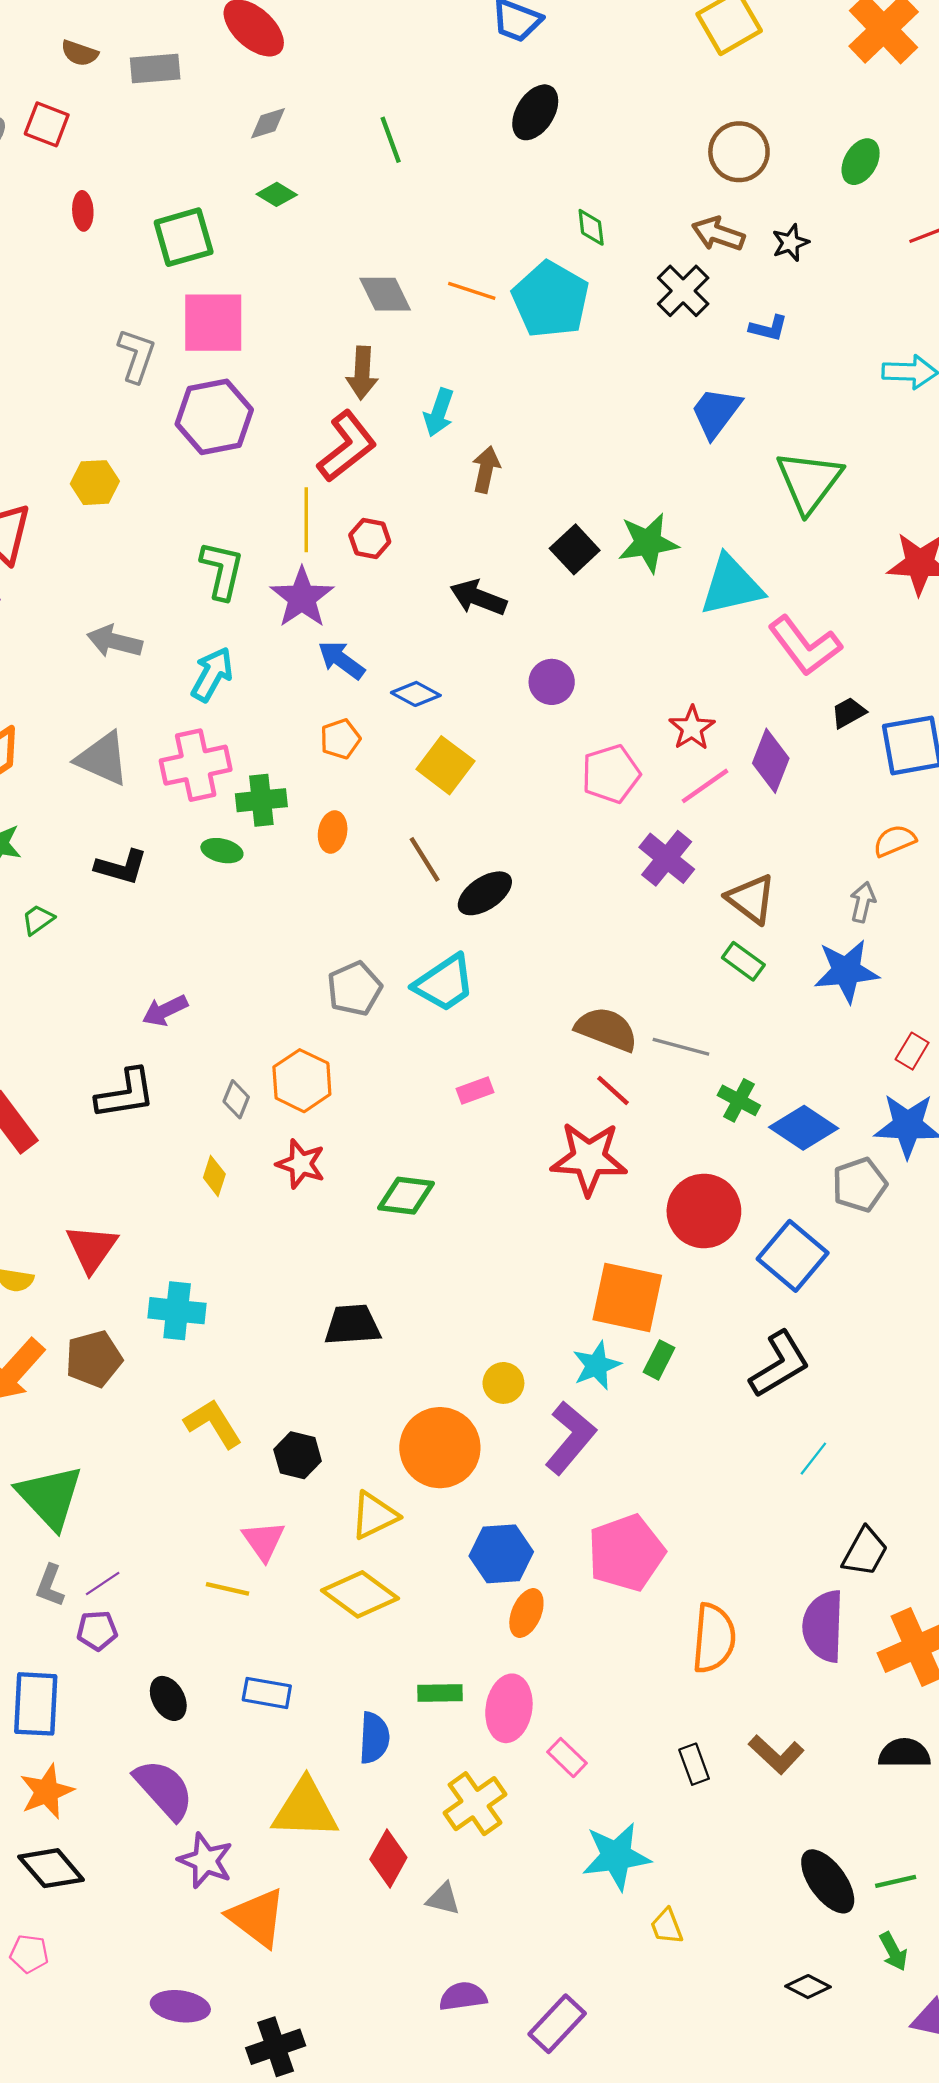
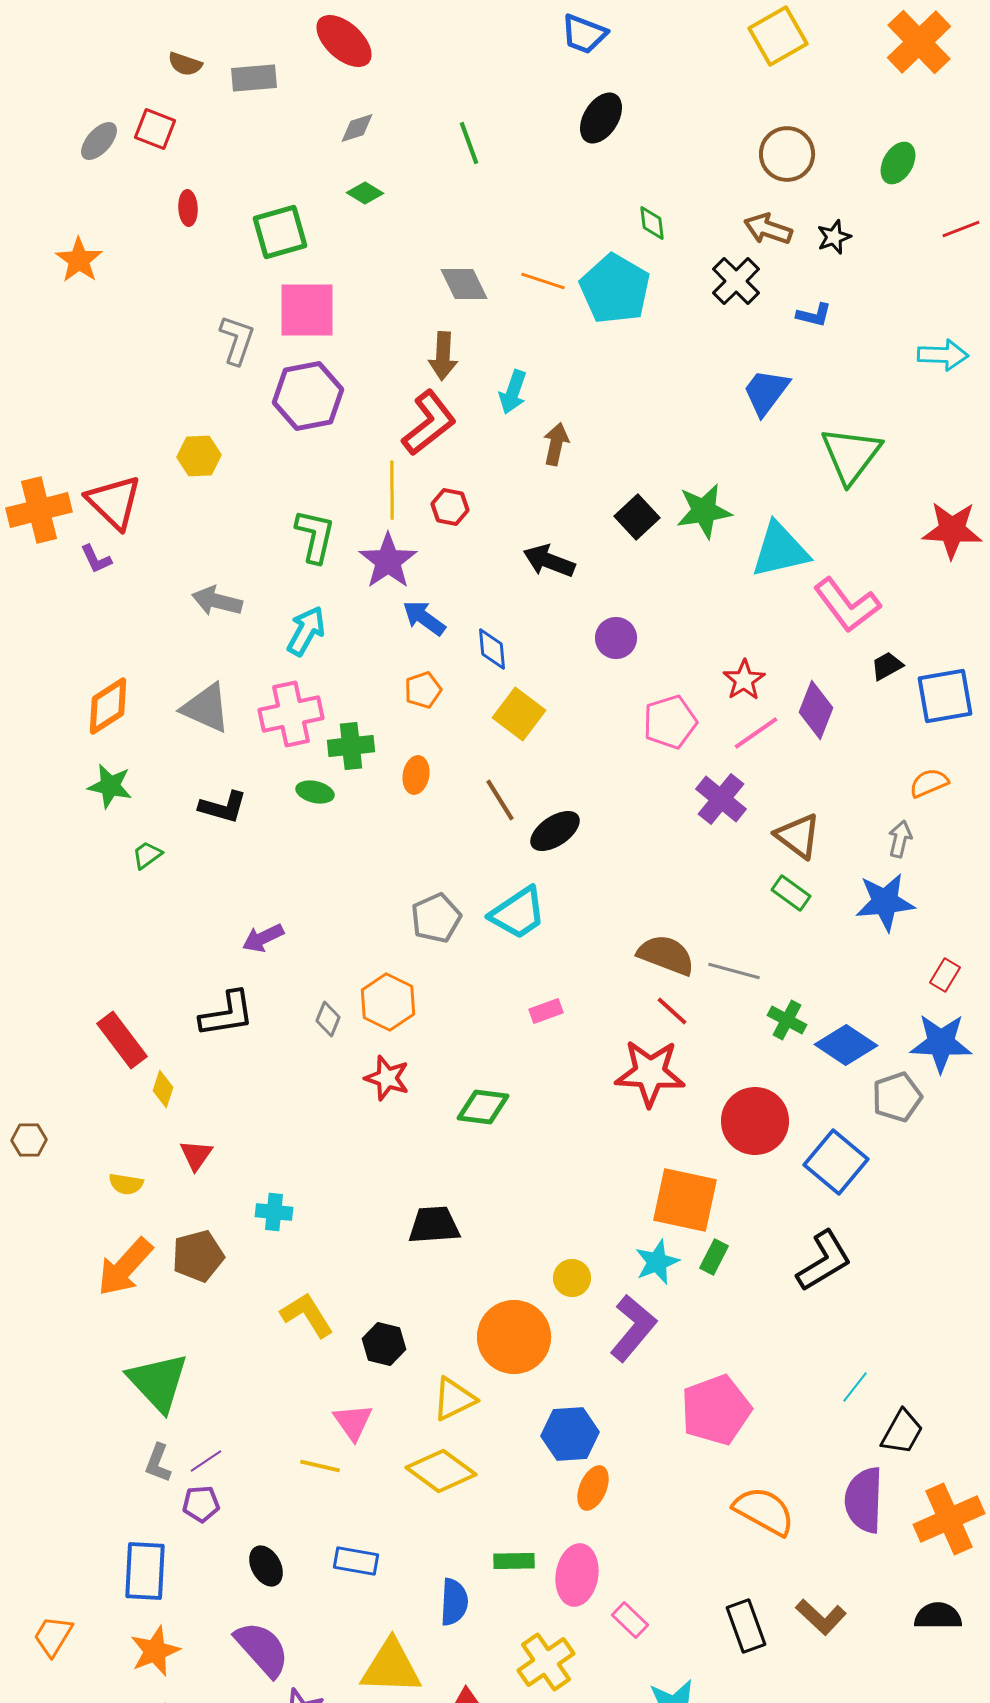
blue diamond: (416, 694) -> (492, 649), turned 57
yellow diamond: (214, 1176) -> (163, 1089), moved
red triangle: (92, 1248) -> (196, 1155), size x0.7
cyan cross: (177, 1311) -> (274, 1212), size x0.7
cyan line: (813, 1459) -> (855, 1387), moved
pink pentagon: (626, 1553) -> (716, 1410), moved
orange semicircle: (714, 1638) -> (764, 1511), turned -66
black rectangle: (694, 1764) -> (746, 1626), size x1.4

